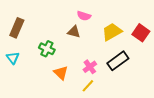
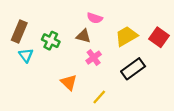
green cross: (47, 49) -> (51, 41), moved
cyan triangle: (13, 58) -> (26, 55), moved
pink cross: (90, 67) -> (94, 58), moved

